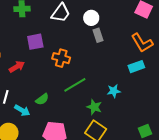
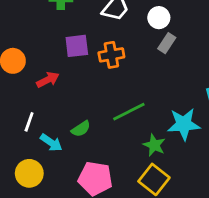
gray rectangle: (98, 35) -> (167, 43), turned 48
orange cross: (61, 58) -> (111, 55), moved, turned -30
cyan star: (114, 91) -> (184, 124), size x1.6

